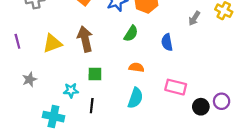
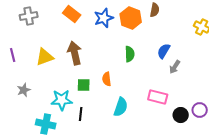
gray arrow: (194, 18) -> (175, 67), moved
green semicircle: (131, 34) -> (130, 54), moved, turned -35
blue semicircle: (167, 42) -> (164, 51), moved, turned 42
orange semicircle: (136, 67) -> (107, 79), moved, turned -104
cyan star: (71, 90) -> (62, 100), size x1.5

